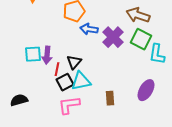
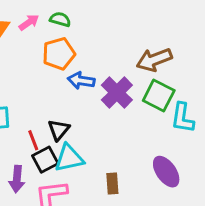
brown arrow: (138, 15) -> (154, 60), turned -40
purple arrow: (47, 55) -> (17, 179), moved
red line: (57, 69) -> (33, 140), turned -32
purple ellipse: (146, 90) -> (166, 172), turned -65

